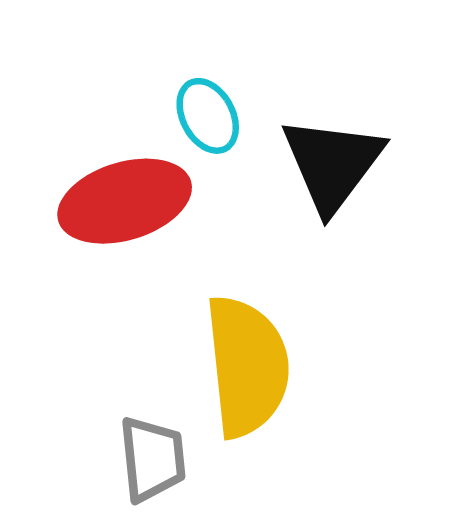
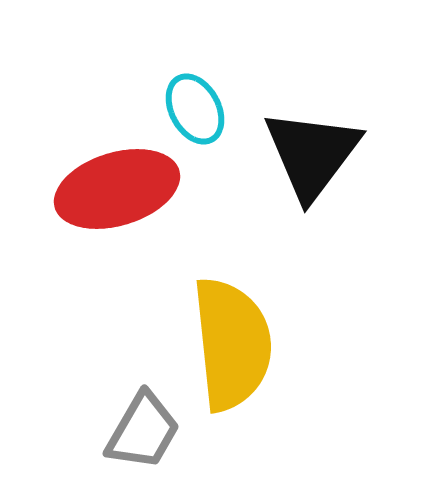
gray trapezoid: (152, 459) -> (143, 431), turned 36

